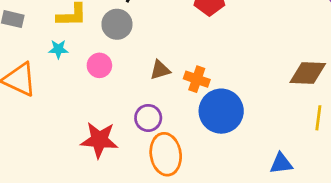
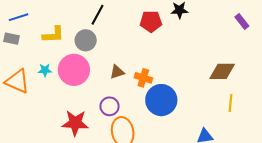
cyan star: (58, 49) -> (45, 70), moved
pink circle: (99, 65) -> (74, 70), size x1.8

